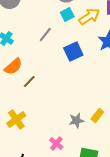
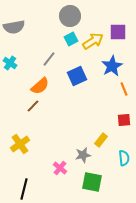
orange semicircle: (13, 66) -> (40, 86), moved
gray star: (76, 120) -> (83, 155), moved

